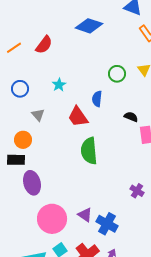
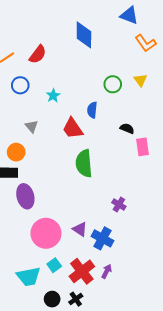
blue diamond: (89, 26) -> (84, 35), turned 72
blue circle: (20, 89) -> (20, 85), moved
purple cross: (137, 191) -> (119, 205), moved

